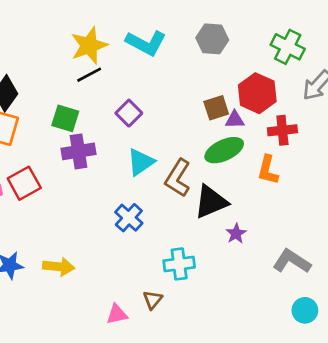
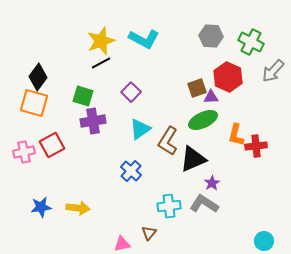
gray hexagon: (212, 39) -> (211, 36), moved
red cross: (282, 130) -> (256, 146), moved
gray L-shape: (292, 261) -> (204, 204), moved

